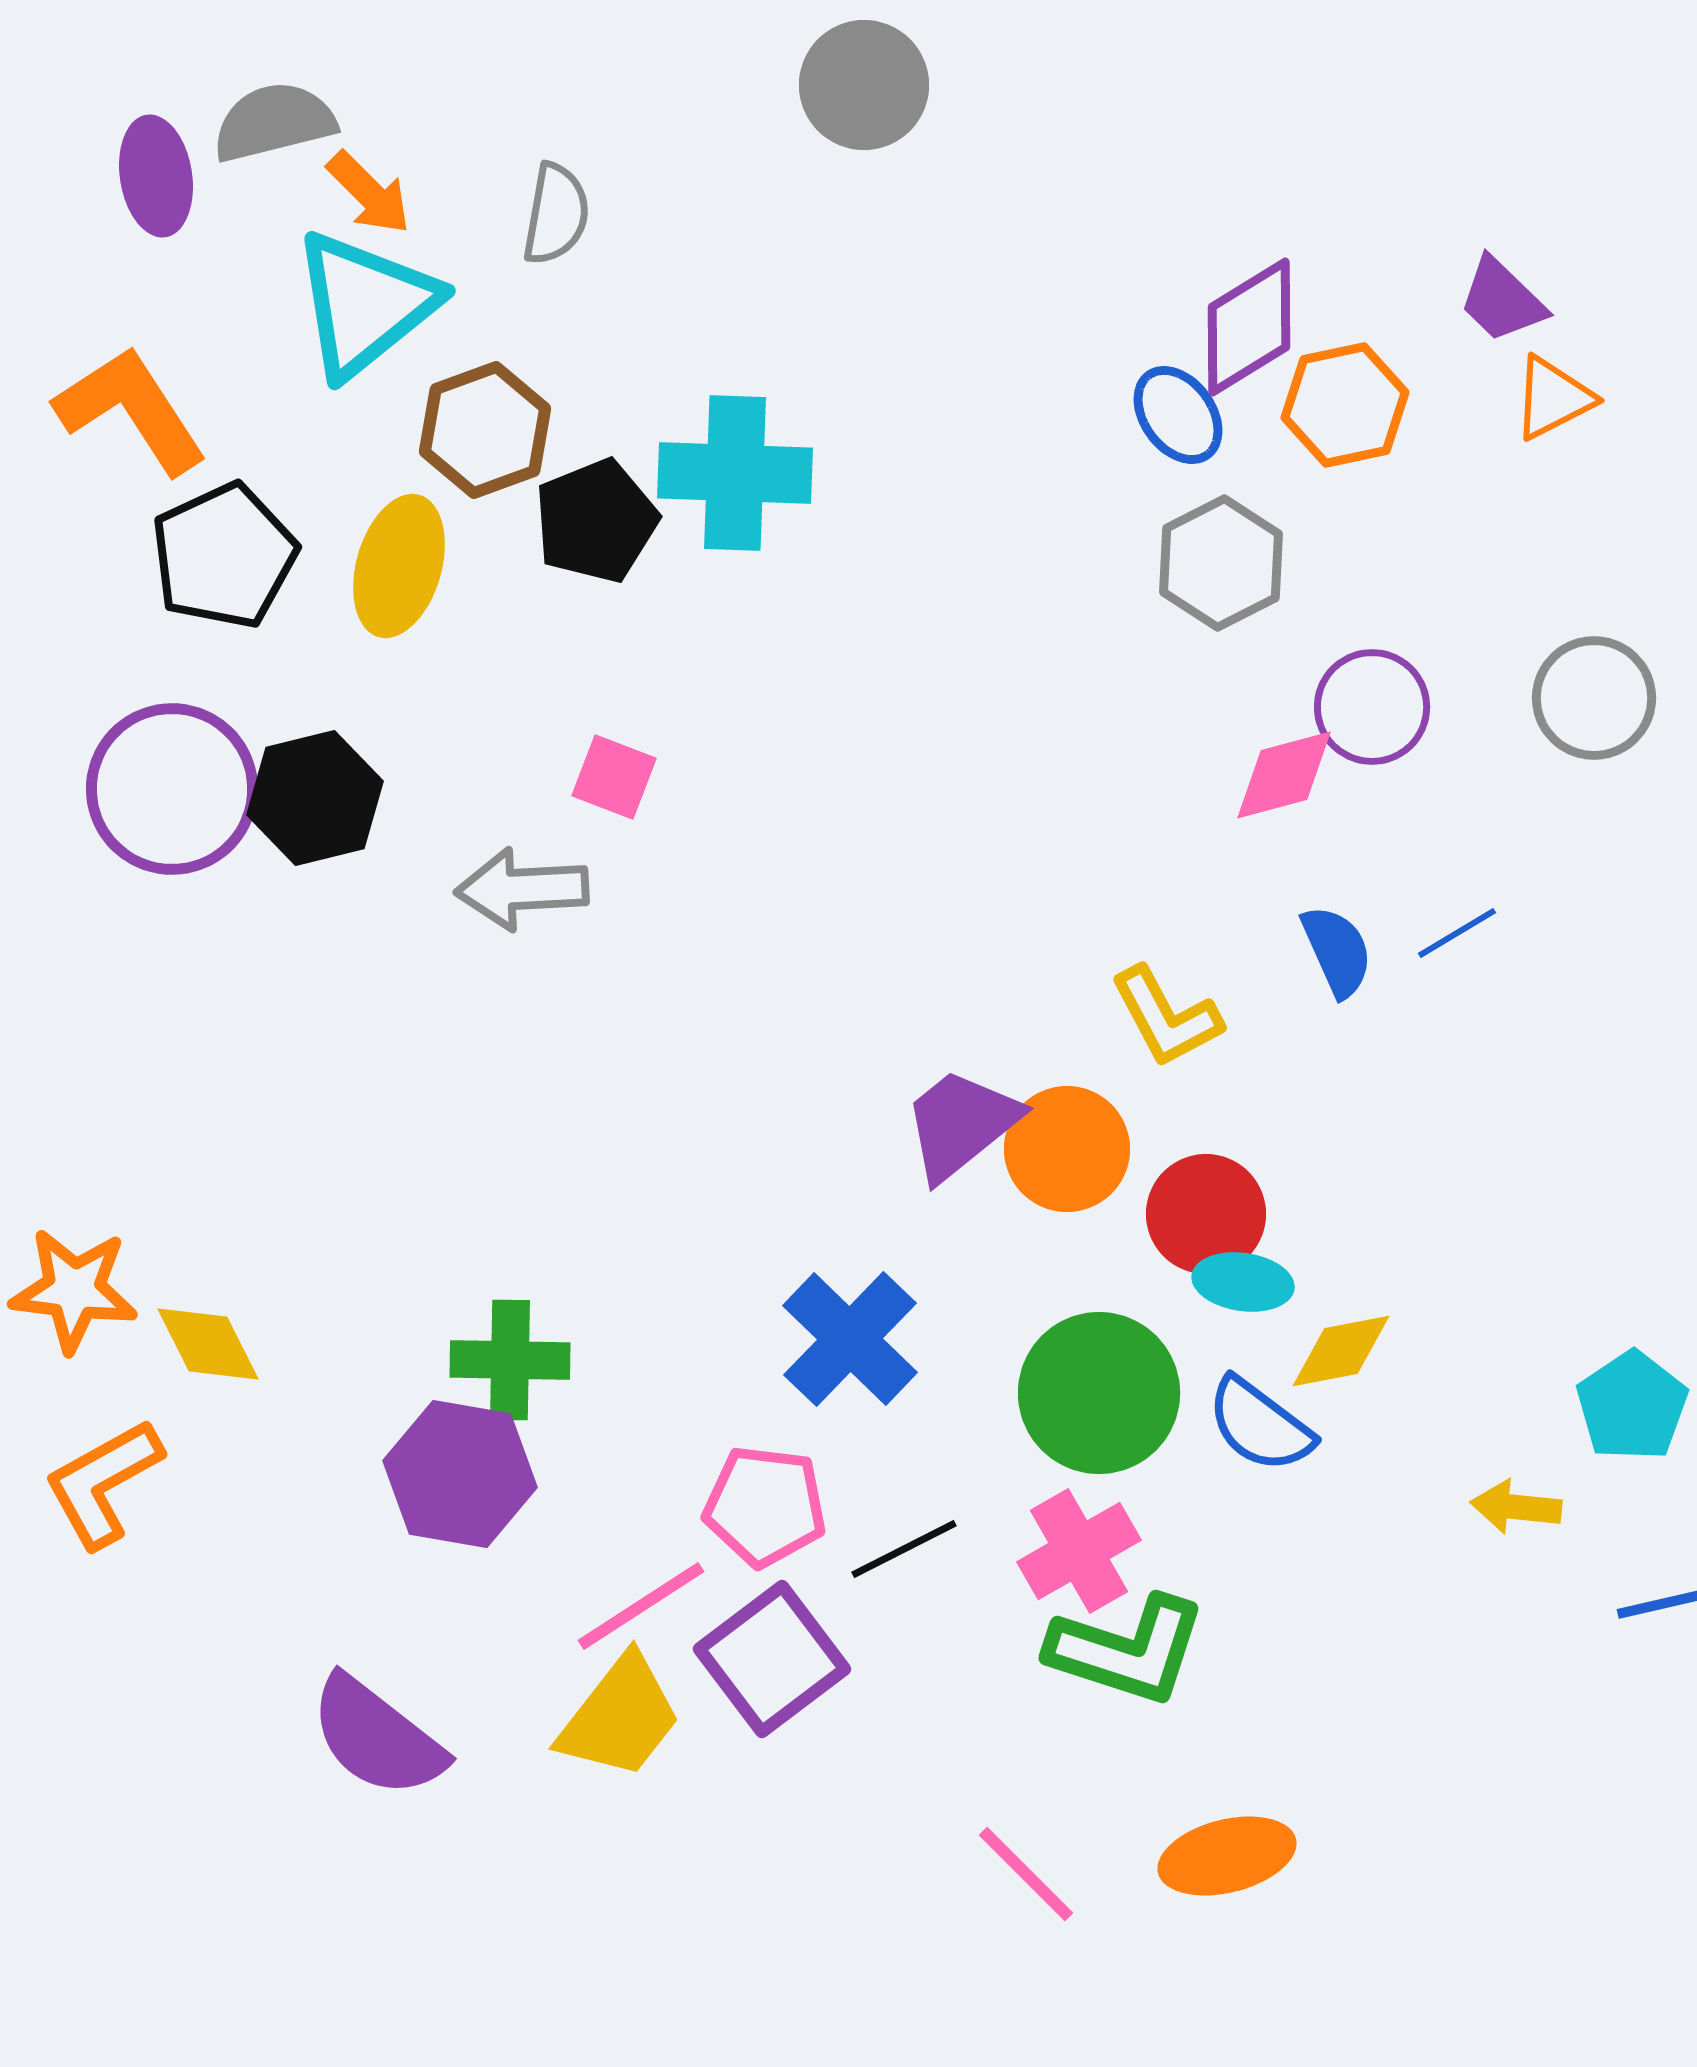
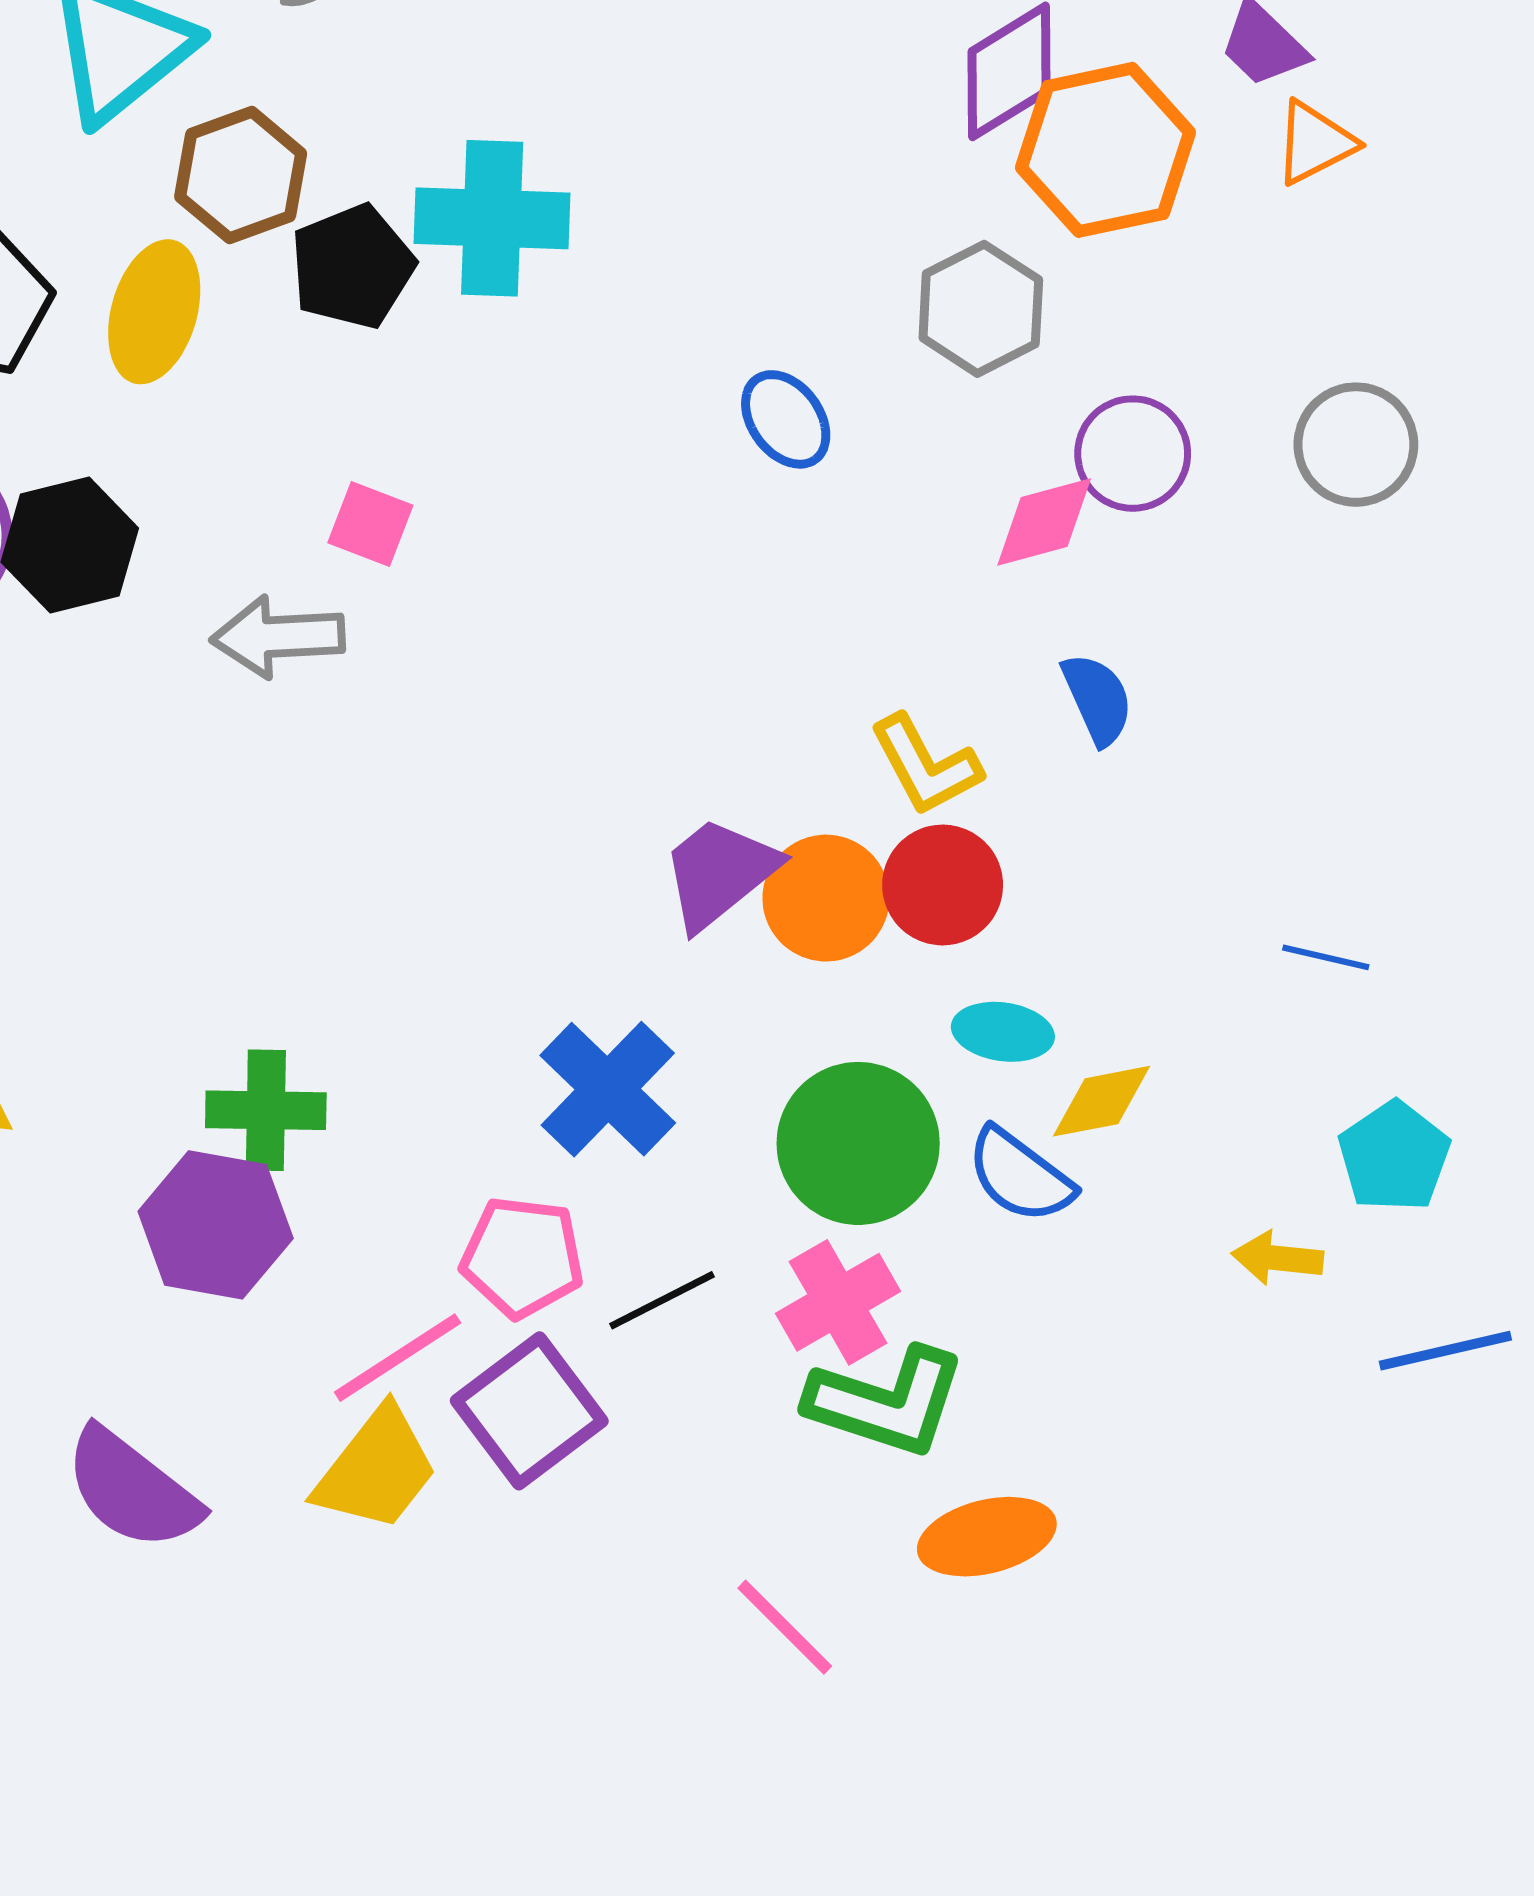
orange hexagon: (1345, 405) -> (1105, 150), size x1.4
blue ellipse: (1178, 415) -> (786, 419), moved
blue line: (1457, 933) -> (1326, 957), moved, turned 44
red circle: (1206, 1214) -> (943, 885), moved
orange ellipse: (1227, 1856) -> (987, 1537), moved

